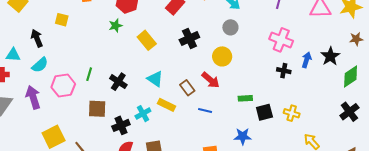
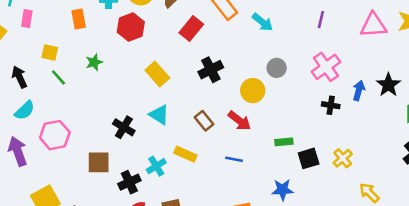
green star: (116, 26) -> (94, 62), moved
gray circle: (230, 27) -> (277, 68), moved
pink cross: (281, 40) -> (326, 67), turned 35
green line: (89, 74) -> (58, 77), moved, turned -56
cyan triangle: (155, 79) -> (159, 115), moved
brown rectangle: (187, 88) -> (204, 121), moved
yellow cross: (292, 113) -> (343, 158), turned 35

